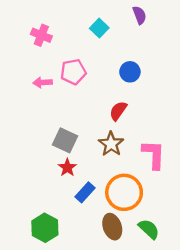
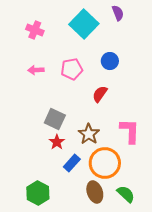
cyan square: (99, 28) -> (84, 24), size x1.8
pink pentagon: (73, 72) -> (72, 69), moved
brown star: (111, 144) -> (89, 134), moved

